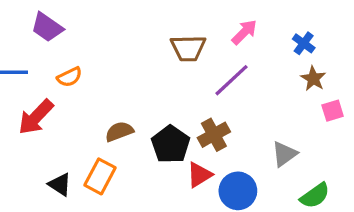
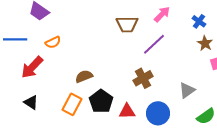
black pentagon: (171, 144) -> (101, 101), moved
red triangle: (199, 175) -> (127, 111), moved, turned 30
black triangle: (60, 184) -> (31, 102), moved

